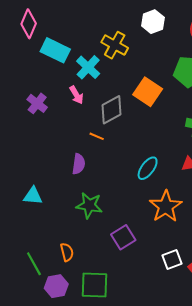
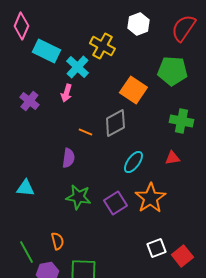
pink arrow: (76, 95) -> (66, 93), turned 48
gray diamond: (112, 110) -> (115, 123), moved
purple square: (123, 237) -> (115, 203), moved

